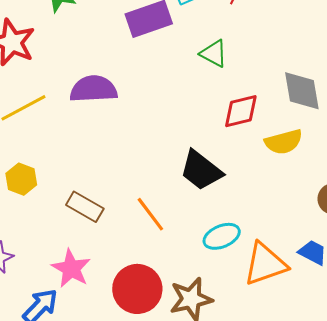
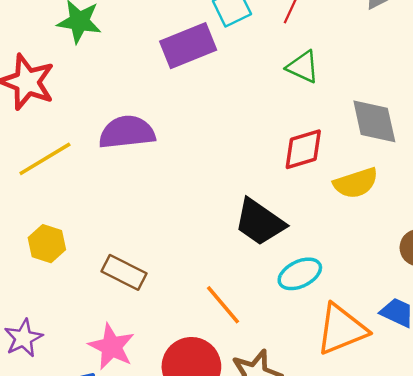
green triangle: (214, 53) -> (303, 67), moved
orange line: (150, 214) -> (223, 305), moved
cyan ellipse: (222, 236) -> (300, 274), moved

